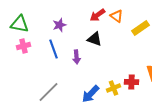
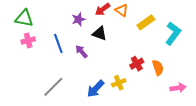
purple star: (59, 25) -> (78, 19), moved
purple arrow: (76, 57) -> (81, 52), turned 144
red cross: (131, 82) -> (137, 64), moved, turned -32

